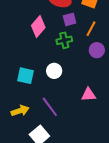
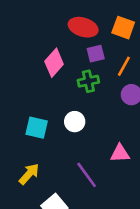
purple line: (50, 107) -> (87, 175), moved
yellow arrow: (20, 111) -> (29, 174), turned -30

